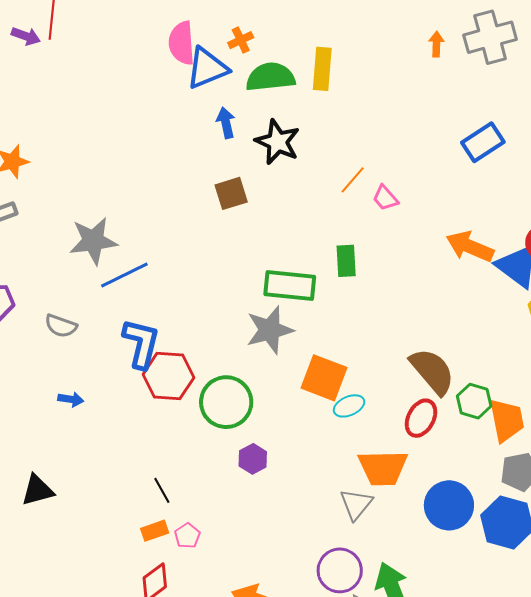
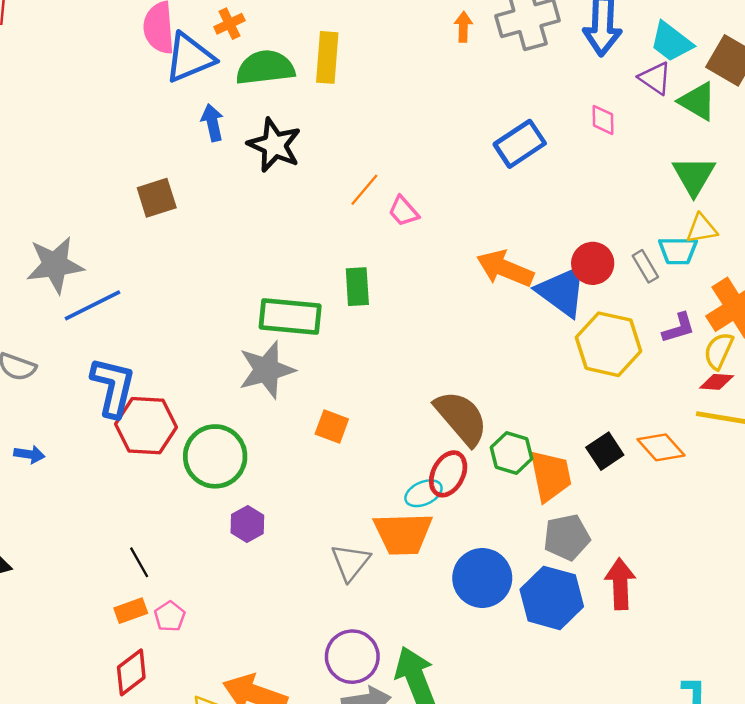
brown square: (231, 193) -> (157, 198), moved
orange square: (324, 378) -> (332, 427), size x0.6
cyan ellipse: (349, 406) -> (423, 493), moved
gray triangle: (356, 504) -> (350, 562), moved

